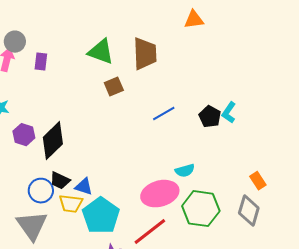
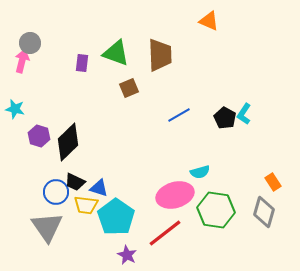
orange triangle: (194, 20) -> (209, 21), turned 30
purple rectangle: (41, 62) -> (82, 63), moved

